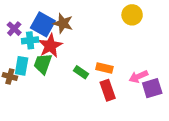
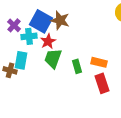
red star: (50, 46) -> (48, 41), size x0.7
green trapezoid: (43, 64) -> (53, 58), moved
green rectangle: (81, 72) -> (77, 66), turned 40

